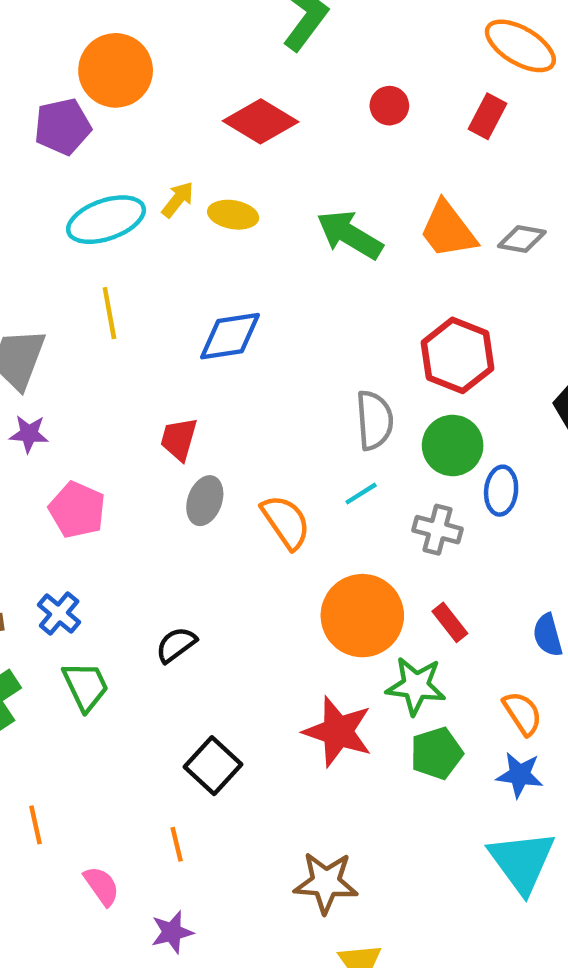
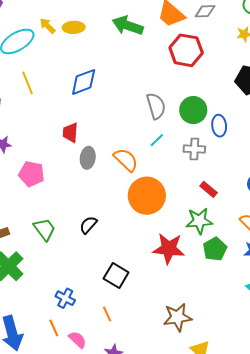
yellow arrow: (178, 200) -> (47, 26), turned -72
red hexagon: (458, 355) -> (186, 50), moved
blue cross: (59, 614) -> (65, 298), moved
orange circle: (362, 616) -> (147, 196), moved
green trapezoid: (86, 686) -> (44, 229), moved
orange line: (36, 825) -> (54, 328), moved

